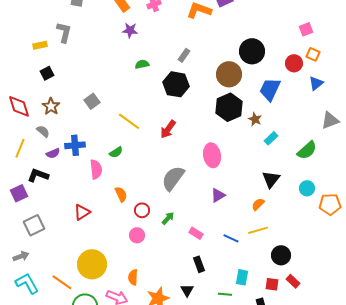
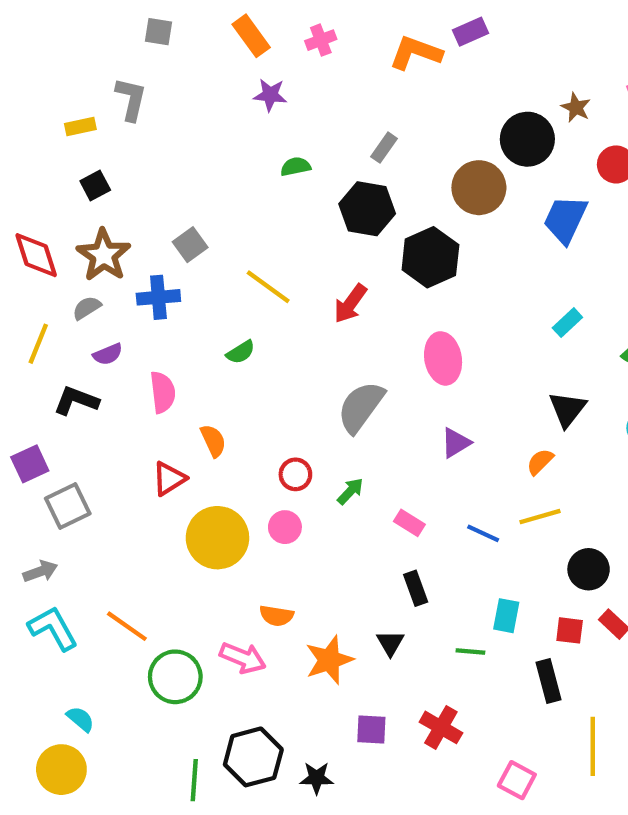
brown star: (51, 106) -> (104, 255), size x1.4
black hexagon: (229, 107) -> (430, 257), moved
brown star: (255, 119) -> (576, 108), moved
gray semicircle: (43, 131) -> (87, 308), turned -72
blue cross: (75, 145) -> (158, 297), moved
pink semicircle: (96, 169) -> (163, 392), moved
purple square: (19, 193) -> (30, 464), moved
orange semicircle: (121, 194) -> (213, 441), moved
yellow circle: (92, 264) -> (217, 538), moved
orange semicircle: (133, 277) -> (276, 616), turned -84

